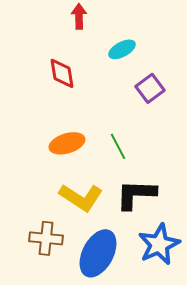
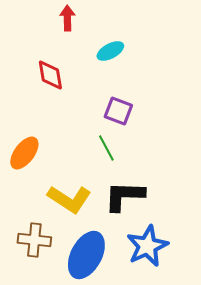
purple square: (150, 88) -> (118, 111), moved, turned -32
orange ellipse: (67, 143) -> (24, 153), moved, turned -36

